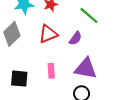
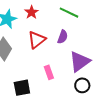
purple triangle: (86, 68) -> (80, 62), turned -30

